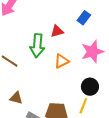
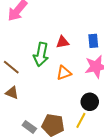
blue rectangle: (84, 18) -> (93, 41), moved, turned -48
brown triangle: (16, 98) -> (12, 93), moved

